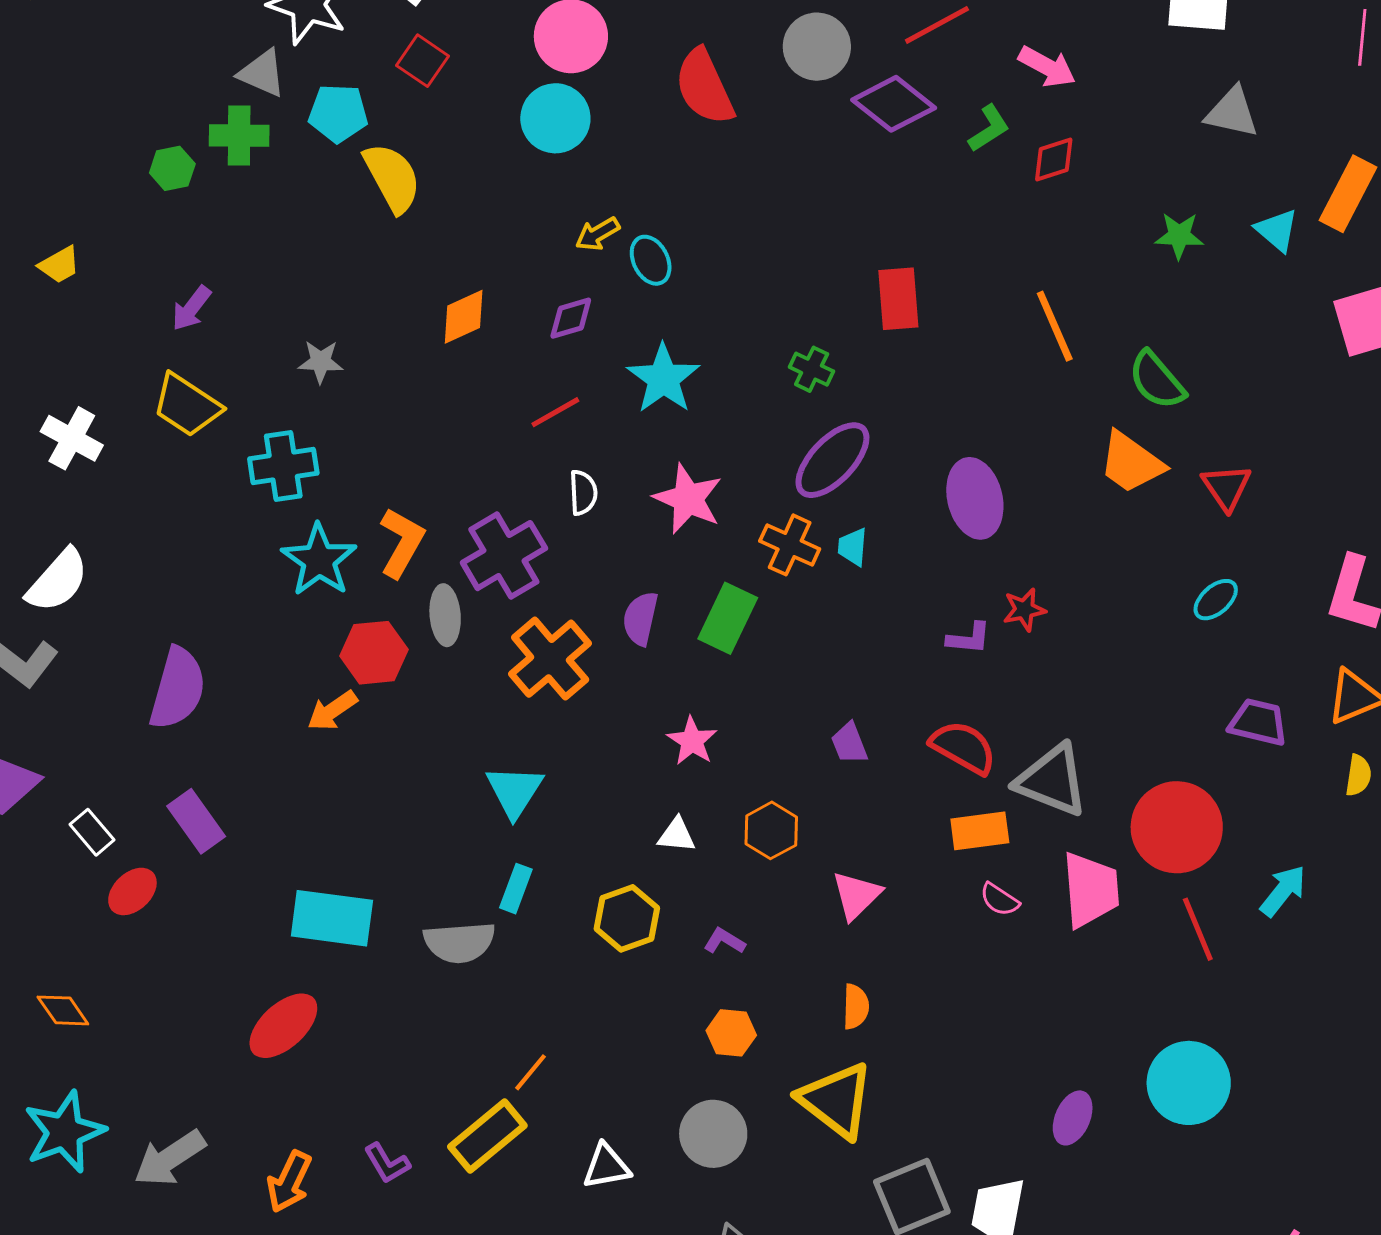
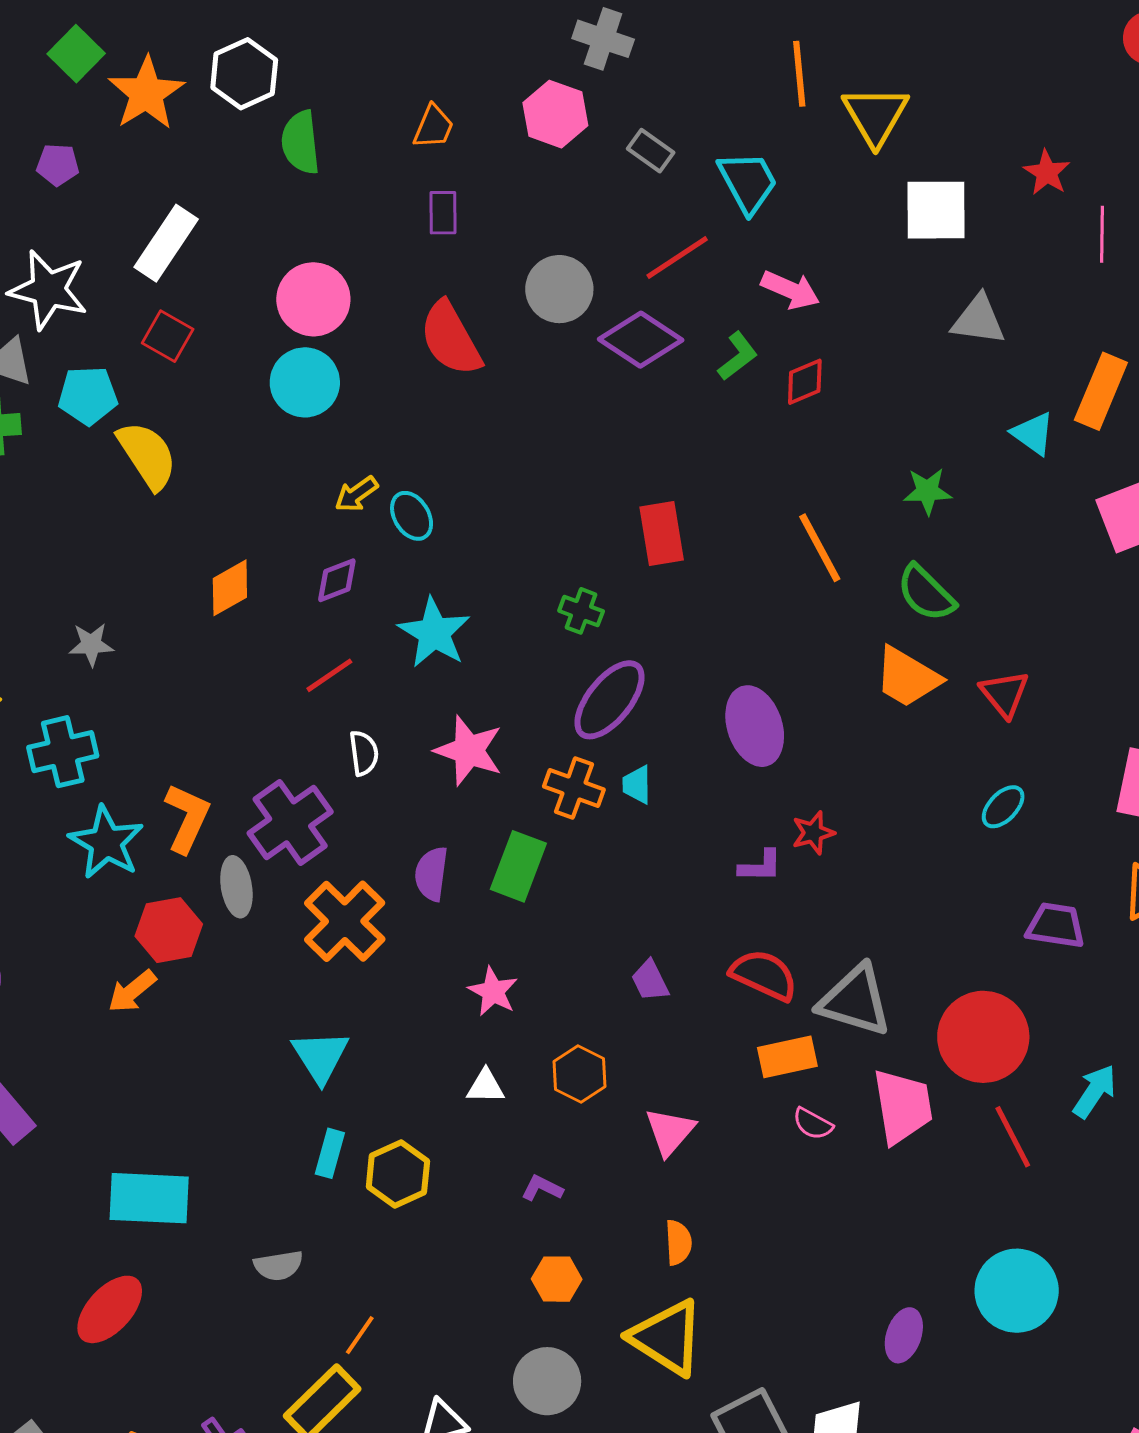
green star: (1179, 236) -> (927, 491), moved
yellow hexagon: (627, 918) -> (398, 1174), moved
gray semicircle: (459, 942) -> (278, 1266), moved, size x0.7

